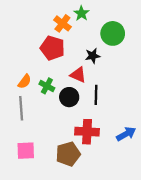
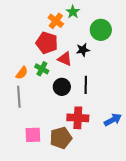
red triangle: (78, 75) -> (65, 59), moved
green cross: (47, 86) -> (42, 69), moved
pink square: (26, 151) -> (33, 135), moved

